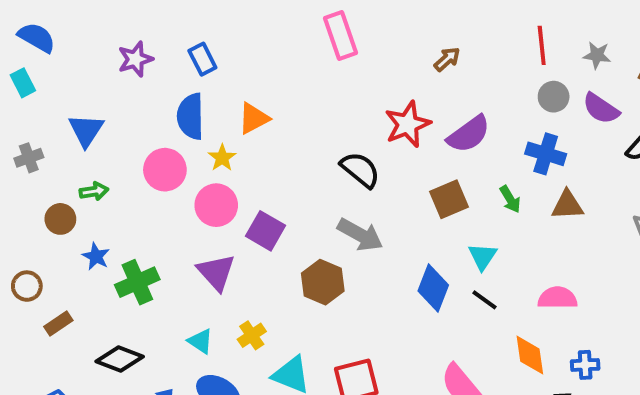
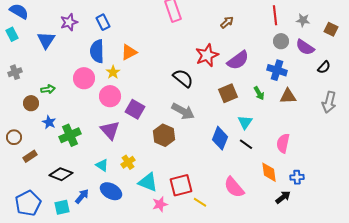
blue triangle: (86, 130) -> (46, 40), moved
pink semicircle: (557, 298) -> (283, 143), turned -78

